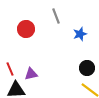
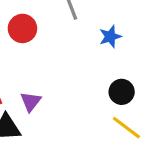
purple triangle: (31, 74) -> (31, 102), turned -40

